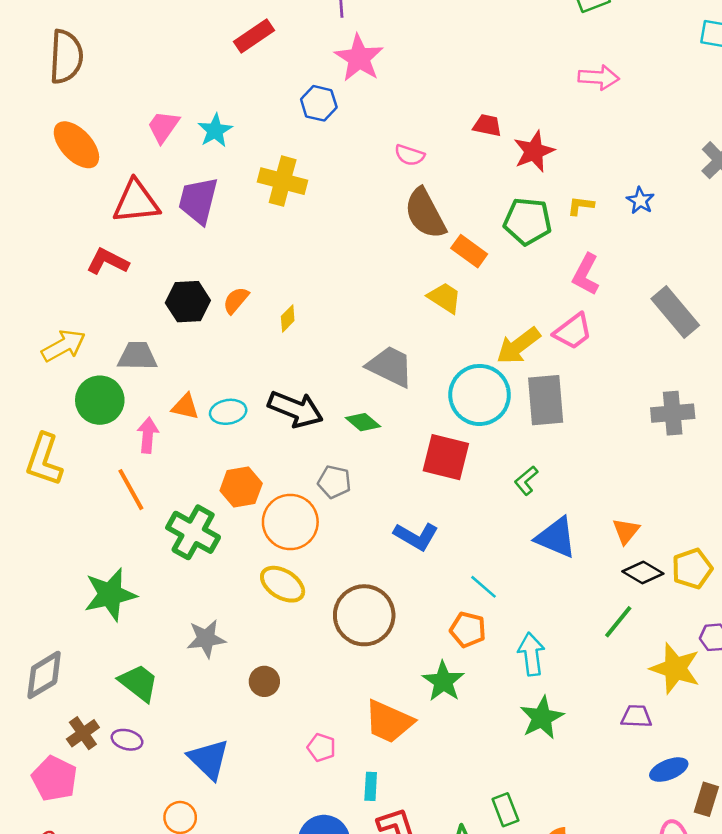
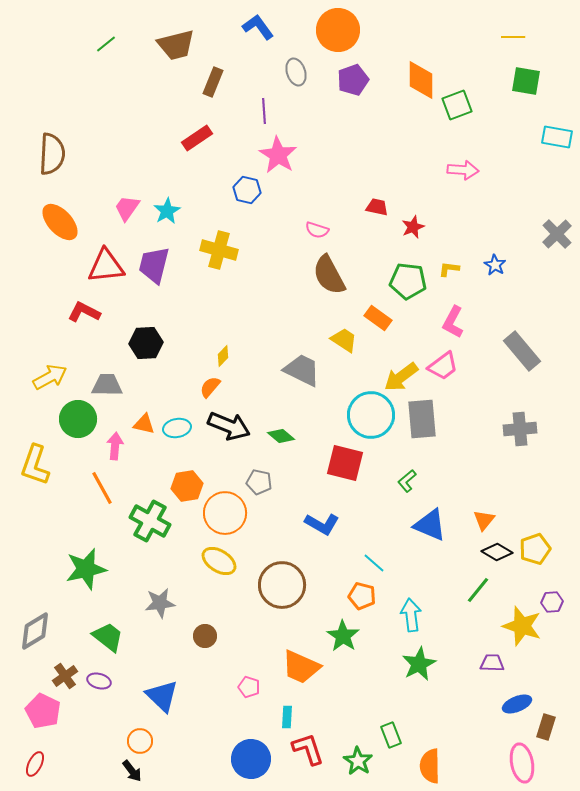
red star: (534, 151) -> (413, 227), size x0.7
orange rectangle: (469, 251) -> (378, 318), moved
orange semicircle: (236, 300) -> (210, 387), moved
gray trapezoid: (390, 366) -> (302, 370), moved

